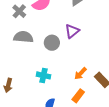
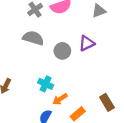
orange arrow: (80, 74) -> (60, 99), moved

